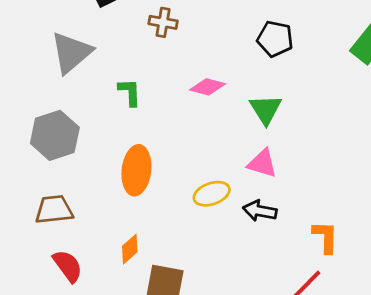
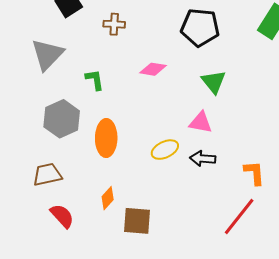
black pentagon: (275, 39) -> (200, 27), size x1.4
green triangle: (266, 109) -> (214, 82), moved
gray hexagon: (55, 135) -> (62, 119), moved

